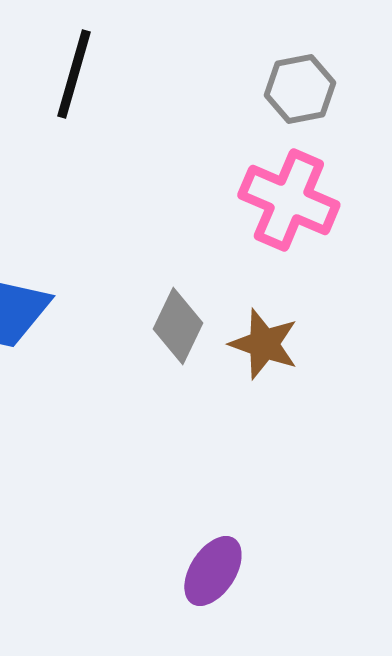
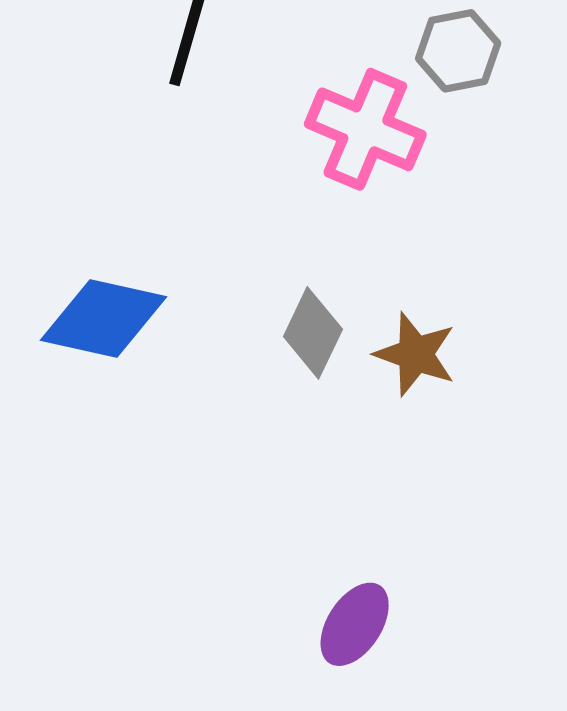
pink cross: (289, 200) -> (365, 129), moved

